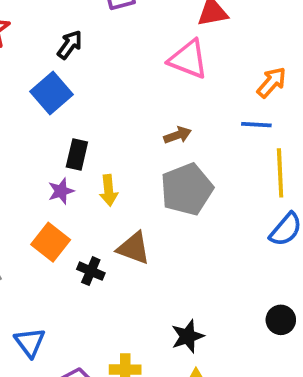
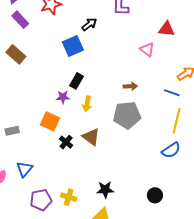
pink triangle: (188, 59) -> (147, 49), size x0.7
orange square: (51, 242) -> (50, 121), turned -30

